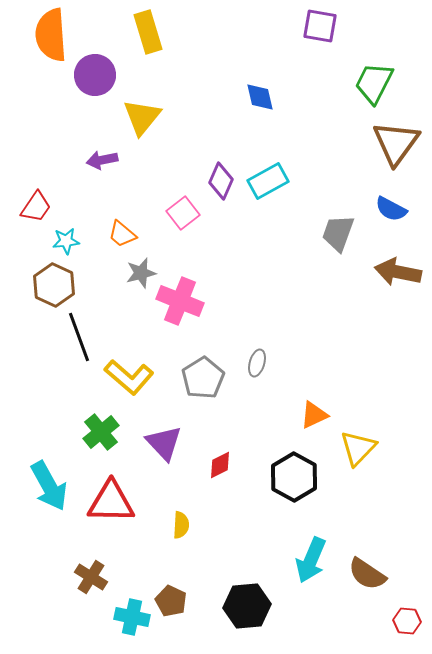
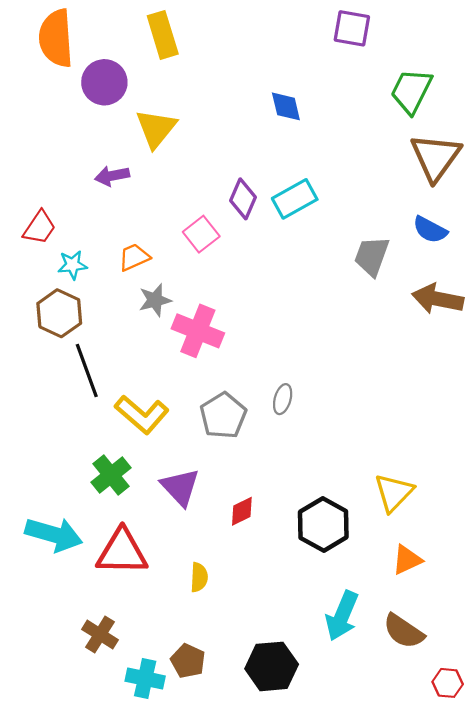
orange trapezoid: (122, 234) -> (134, 257), turned 116
orange triangle: (314, 415) -> (407, 560), moved
cyan arrow: (49, 486) -> (54, 534), turned -45

